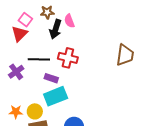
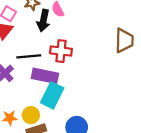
purple rectangle: (51, 78) -> (45, 76), size x1.6
cyan rectangle: (56, 96) -> (52, 95), turned -35

